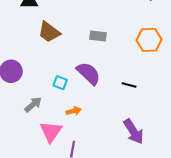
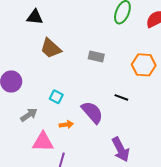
purple semicircle: (88, 73) -> (92, 112), moved
black line: (129, 85) -> (121, 97), moved
pink triangle: (51, 132) -> (43, 142), turned 50

